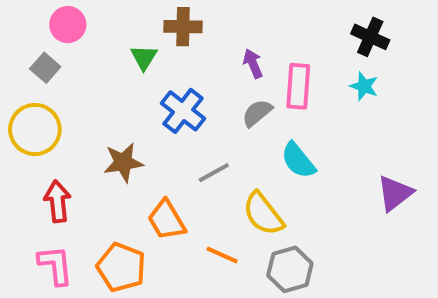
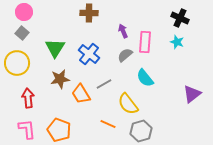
pink circle: (68, 25) -> (24, 12), moved
green triangle: (144, 57) -> (55, 48), moved, size x1.5
orange trapezoid: (167, 220) -> (81, 94), moved

